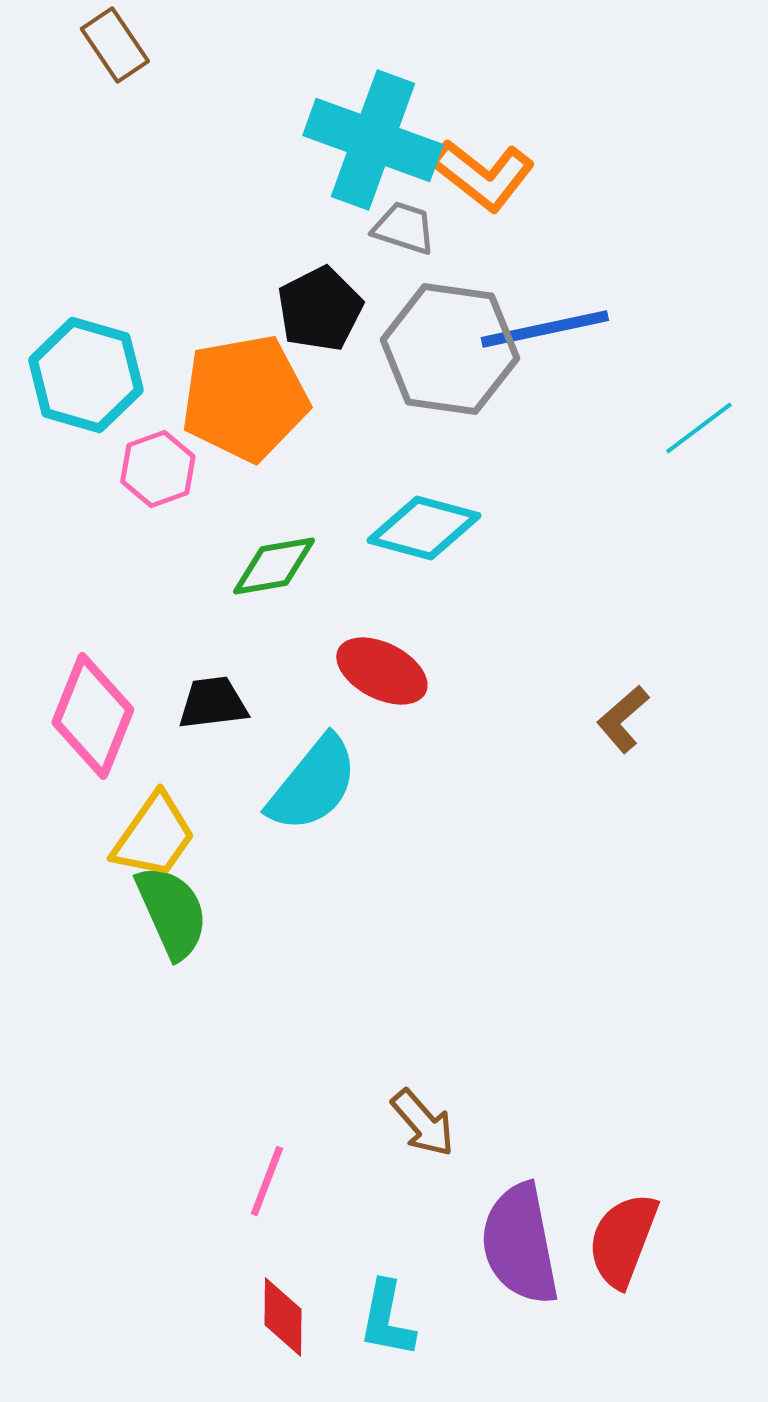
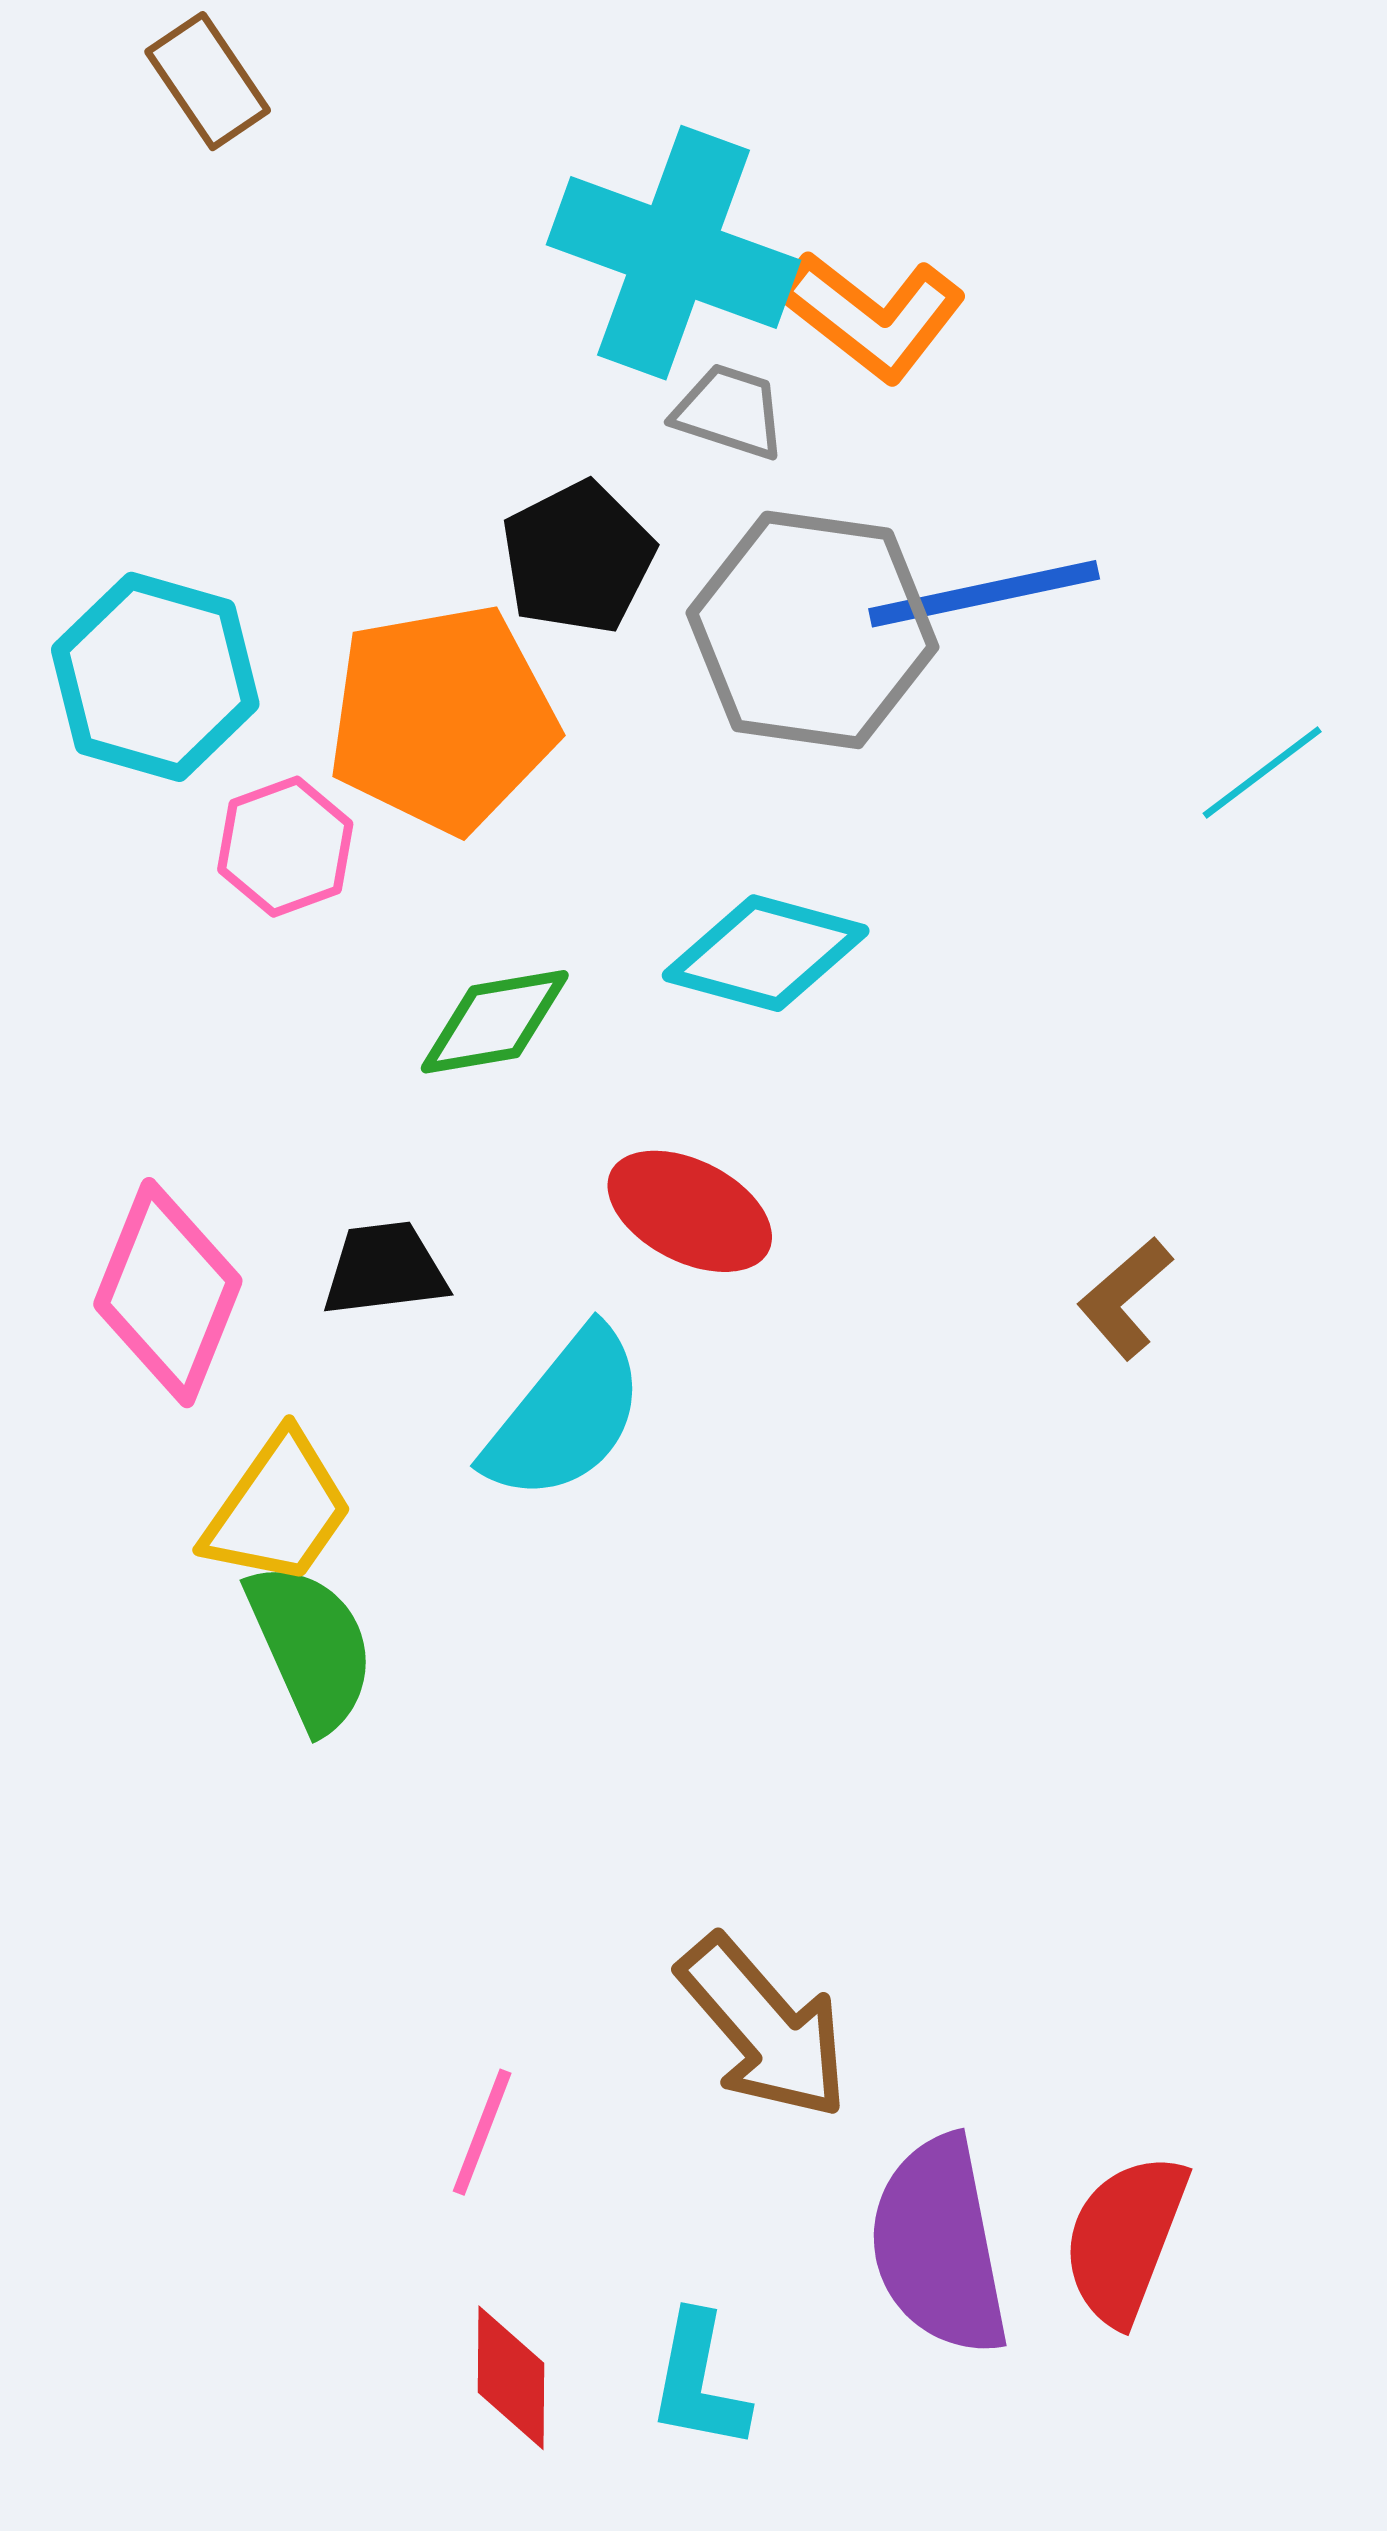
brown arrow: (423, 1123) -> (764, 2027), size x1.5

